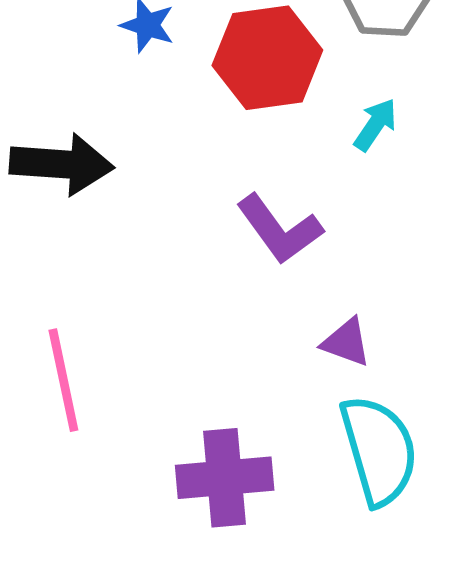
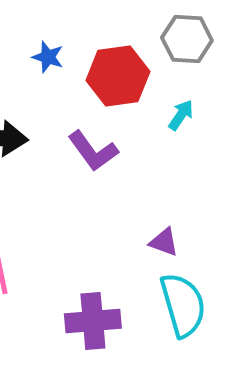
purple L-shape: (279, 229) -> (93, 151), moved

